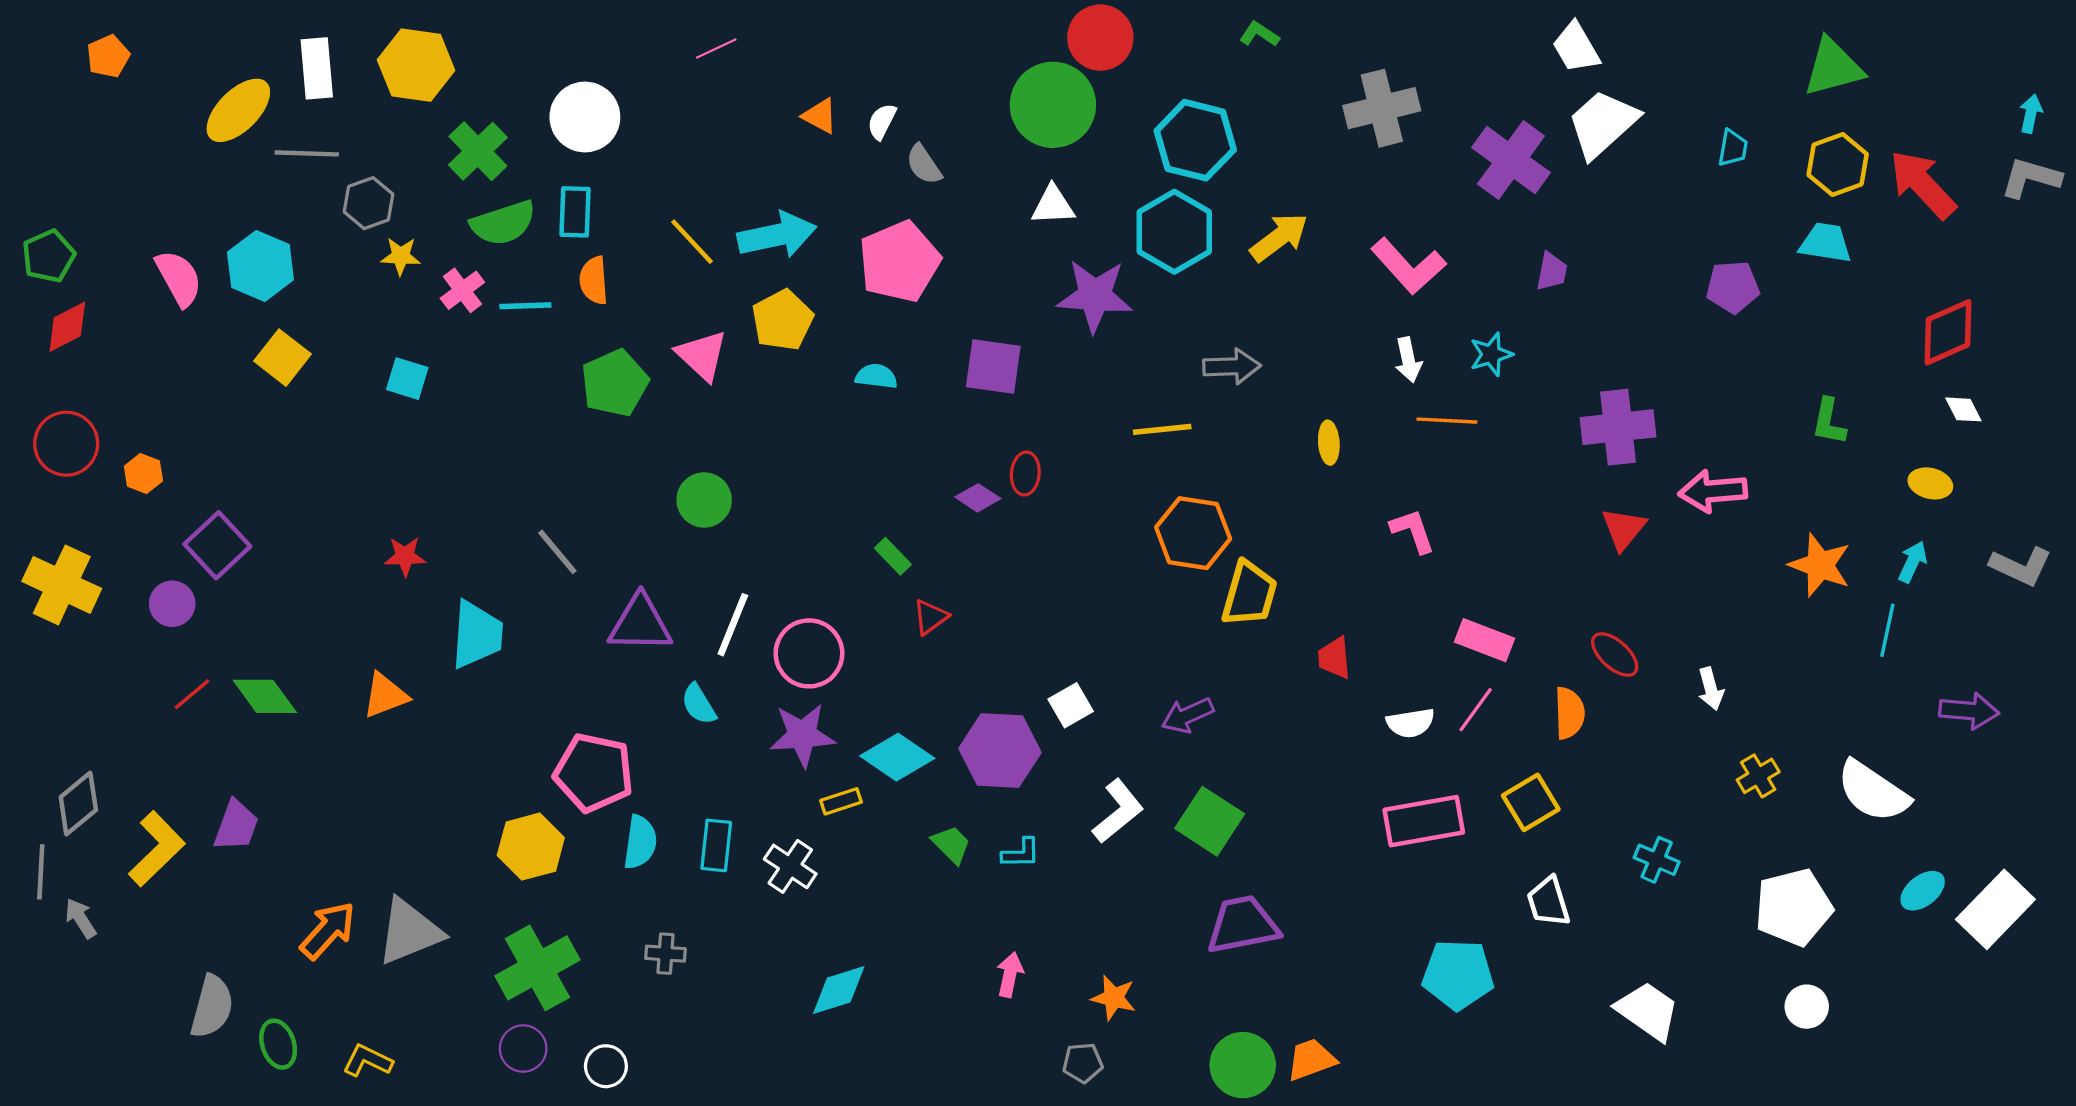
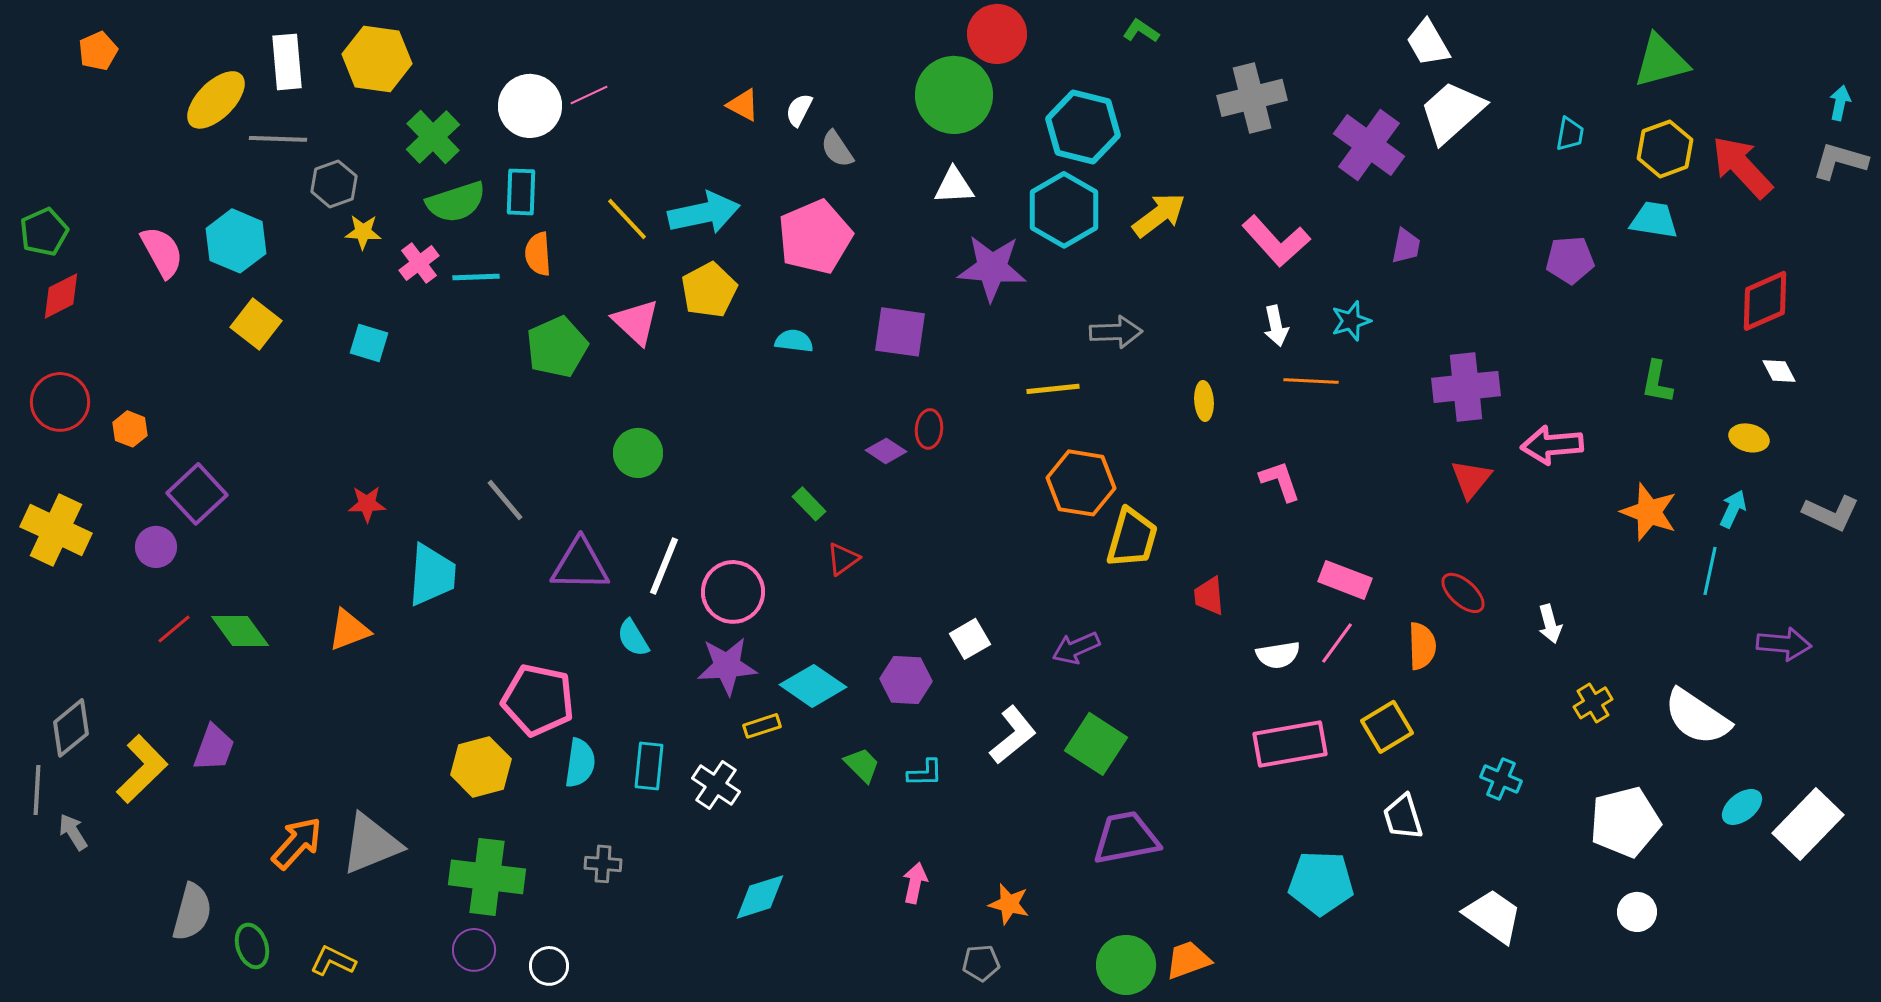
pink line: (716, 49) -> (589, 95), moved
purple hexagon: (1000, 751) -> (906, 680), size x0.7
green cross: (537, 968) -> (487, 877), turned 36

